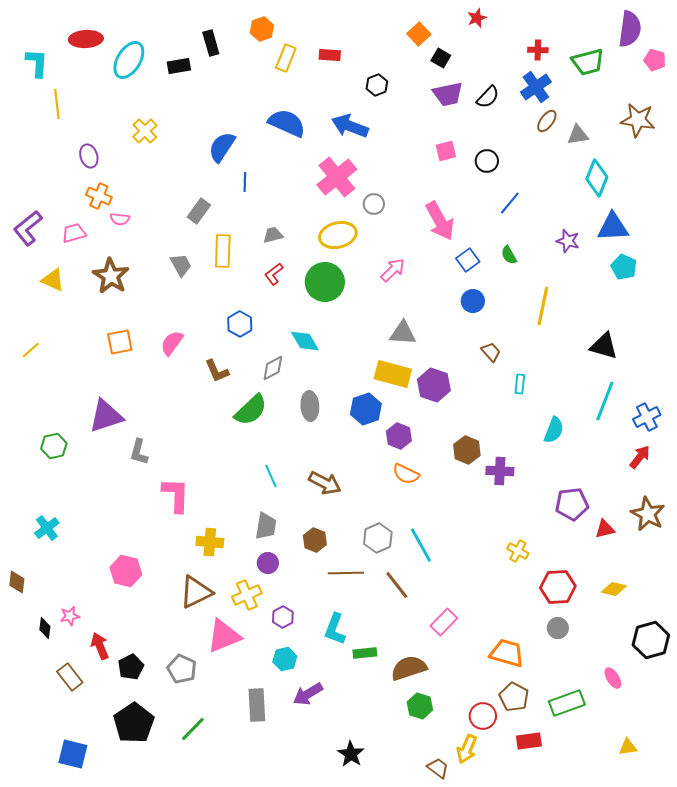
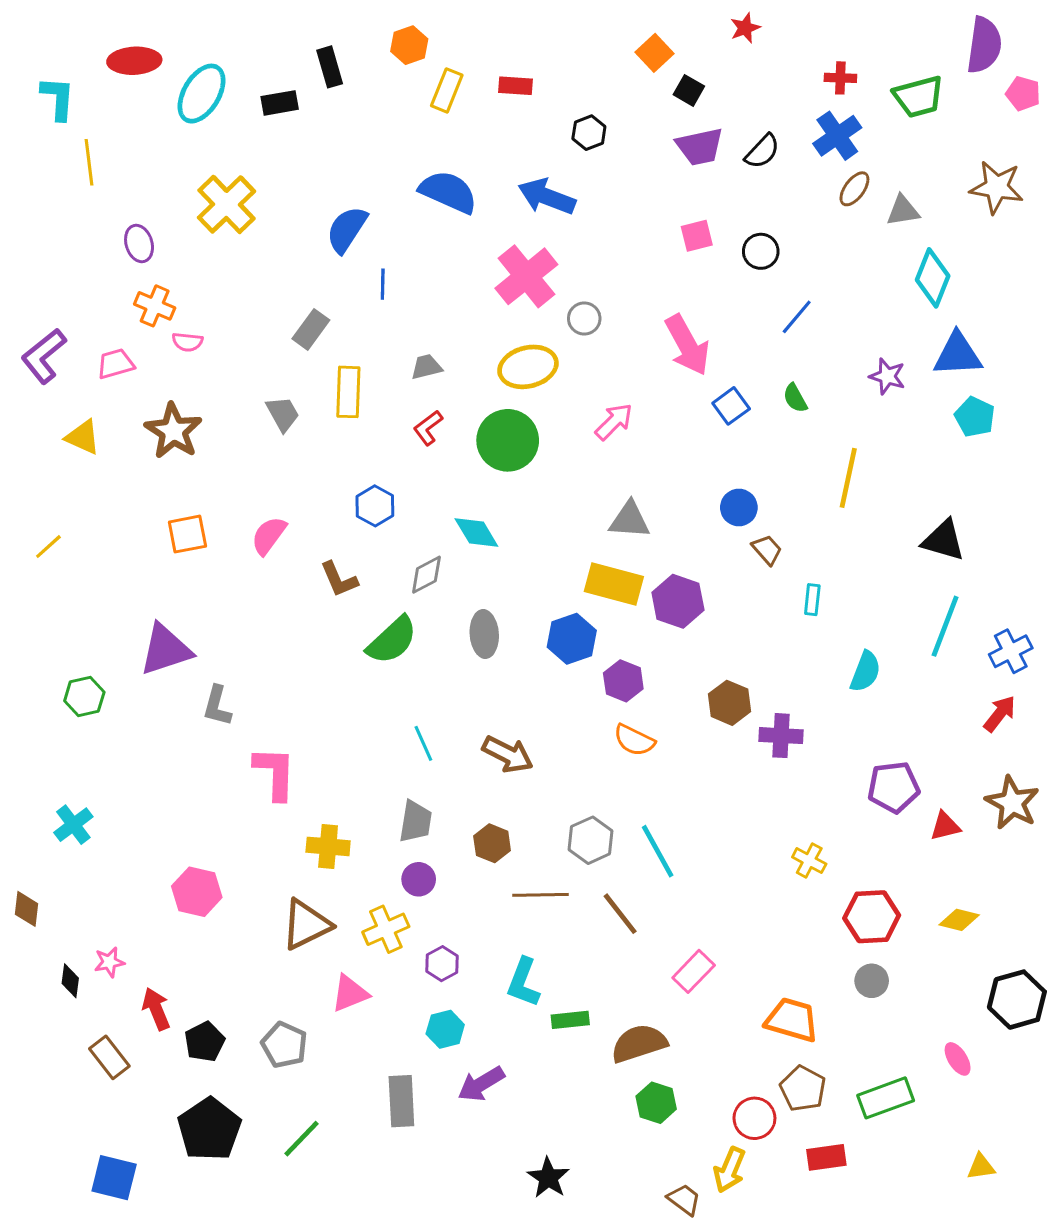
yellow cross: (145, 131) -> (226, 204), size x1.5
blue circle: (473, 301) -> (739, 507), moved
pink triangle: (224, 636) -> (350, 993), size x0.7

